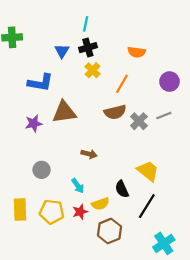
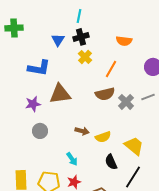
gray circle: (42, 170) -> (40, 131), moved
yellow semicircle: (100, 204) -> (103, 137), moved

